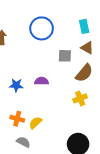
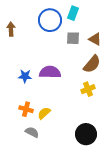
cyan rectangle: (84, 26) -> (73, 13), moved, turned 32
gray square: (65, 56) -> (73, 38), moved
purple semicircle: (42, 81) -> (50, 72), size x1.5

